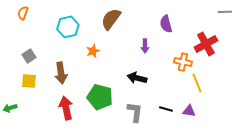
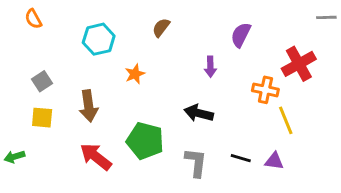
orange semicircle: (23, 13) -> (33, 19), turned -48
brown semicircle: (111, 19) -> (161, 28), size x0.6
purple semicircle: (166, 24) -> (241, 35), turned 42
red arrow: (66, 108) -> (96, 157), turned -40

